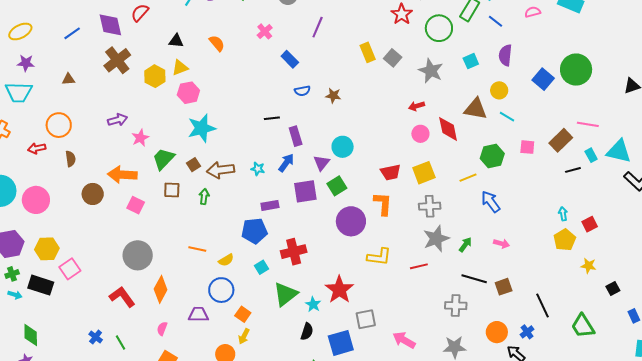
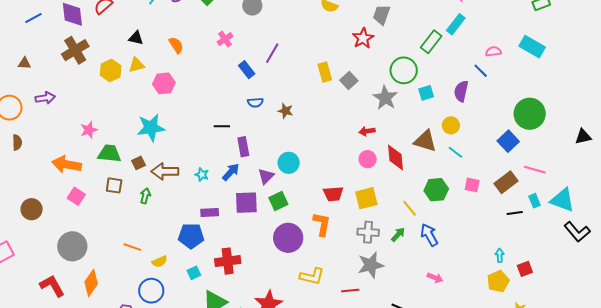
blue line: (496, 21) -> (481, 71), moved
purple line: (318, 27) -> (272, 53), moved
green circle: (439, 28) -> (404, 70), moved
blue square: (543, 79) -> (508, 141), moved
pink hexagon: (188, 93) -> (164, 83), moved
purple arrow: (118, 120) -> (45, 98), moved
green trapezoid: (163, 159) -> (109, 154), turned 45
yellow line: (468, 178) -> (410, 208), turned 66
brown circle: (93, 194) -> (32, 209), moved
green arrow: (465, 245) -> (398, 235), moved

